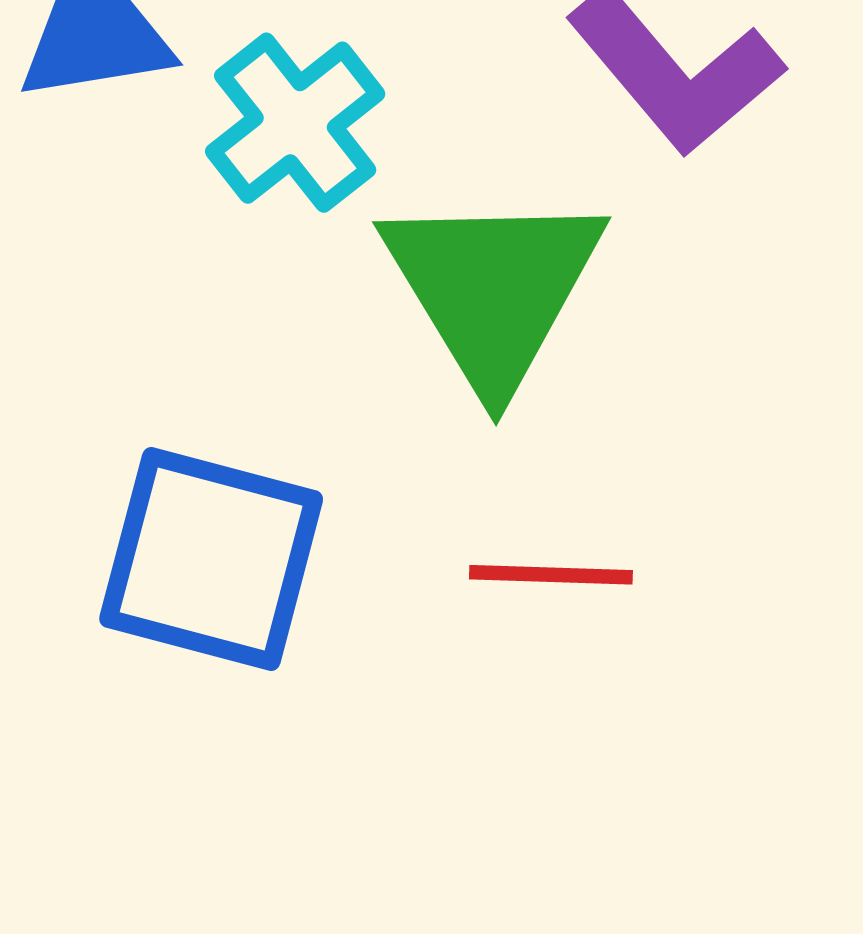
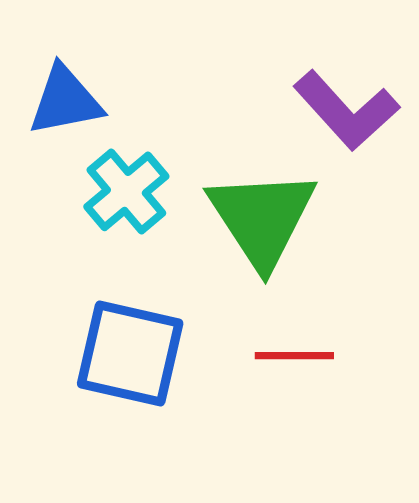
cyan cross: (295, 123) -> (126, 191), moved

